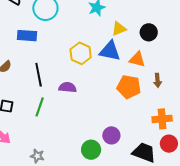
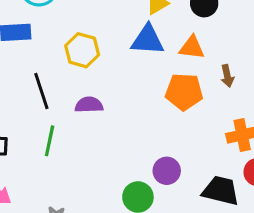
yellow hexagon: (81, 53) -> (82, 50), moved

